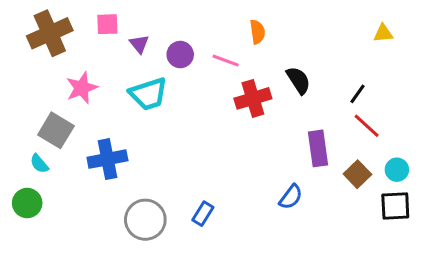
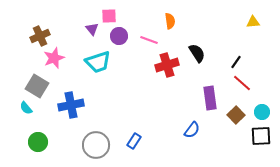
pink square: (107, 24) -> (109, 16), moved
brown cross: (50, 33) -> (40, 36), moved, size x0.7
green circle: (27, 203) -> (38, 142), moved

